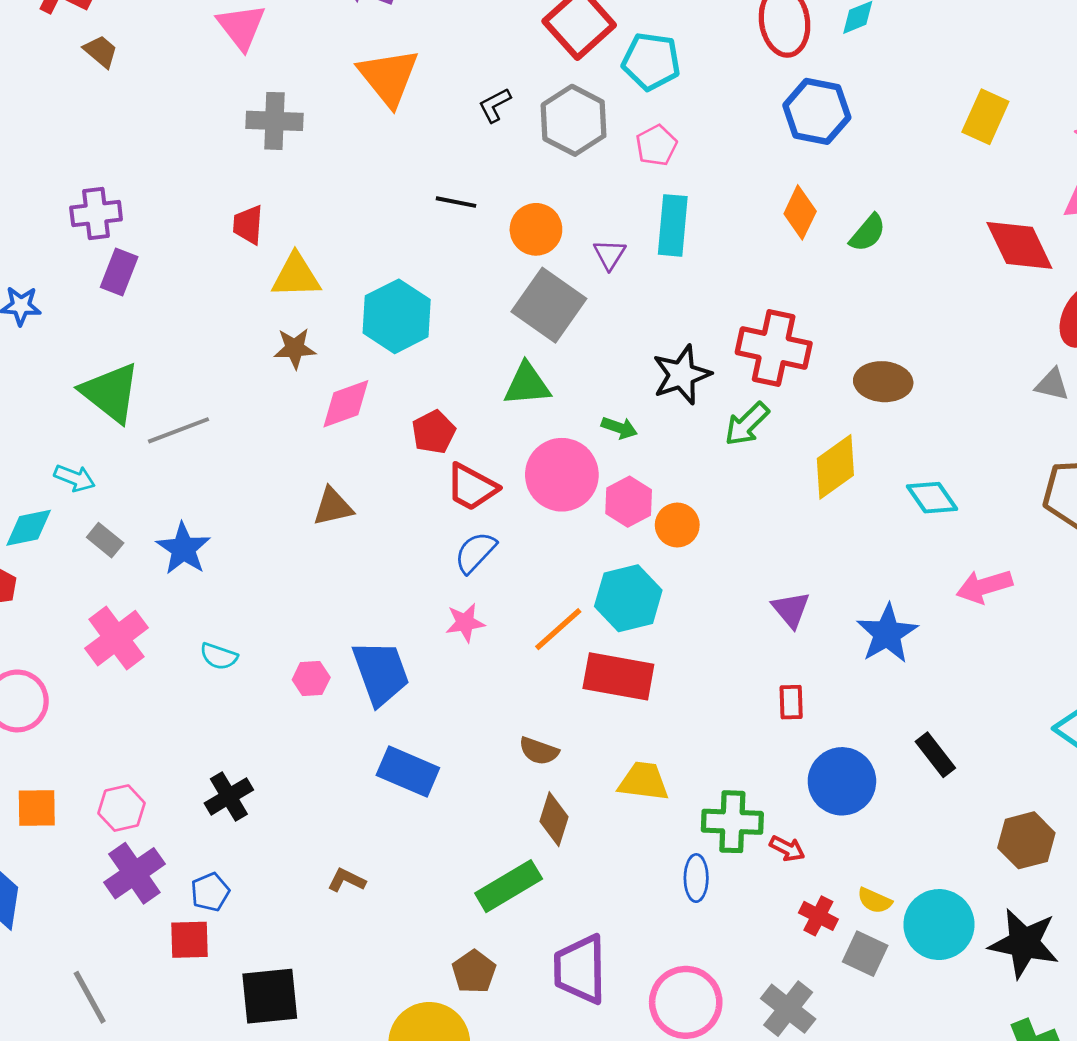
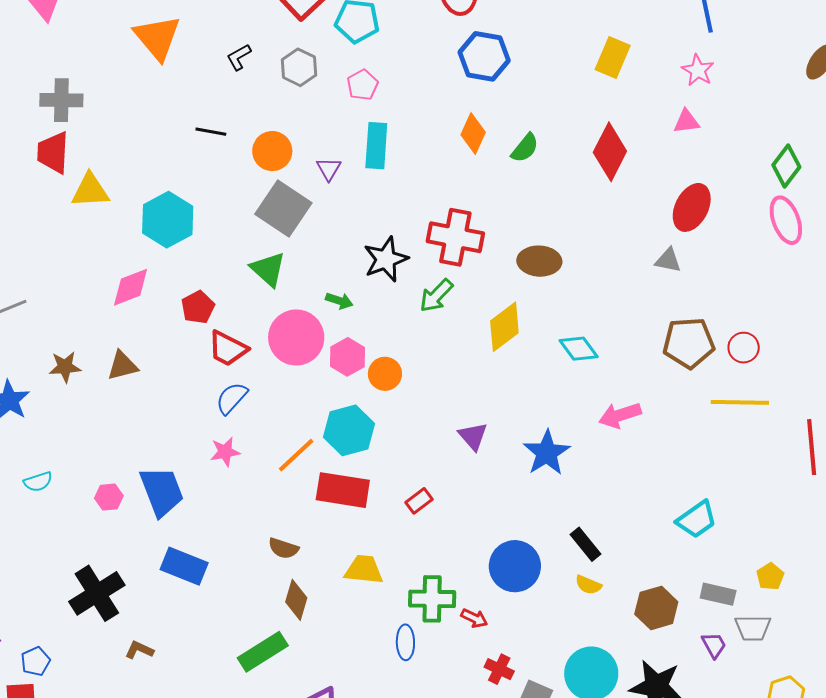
gray hexagon: (574, 120) -> (299, 67), size x0.7
gray cross: (274, 121) -> (61, 100), moved
red trapezoid: (248, 225) -> (53, 152), size x1.4
red diamond: (1019, 245) -> (610, 152), moved, turned 54
brown star: (295, 348) -> (65, 367), moved
green triangle: (527, 384) -> (268, 269), turned 48
cyan semicircle: (219, 656) -> (38, 482), turned -36
red rectangle: (791, 702) -> (419, 501), moved, turned 56
black cross: (229, 796) -> (97, 593), moved, size x1.5
yellow semicircle: (875, 901) -> (588, 585), moved

